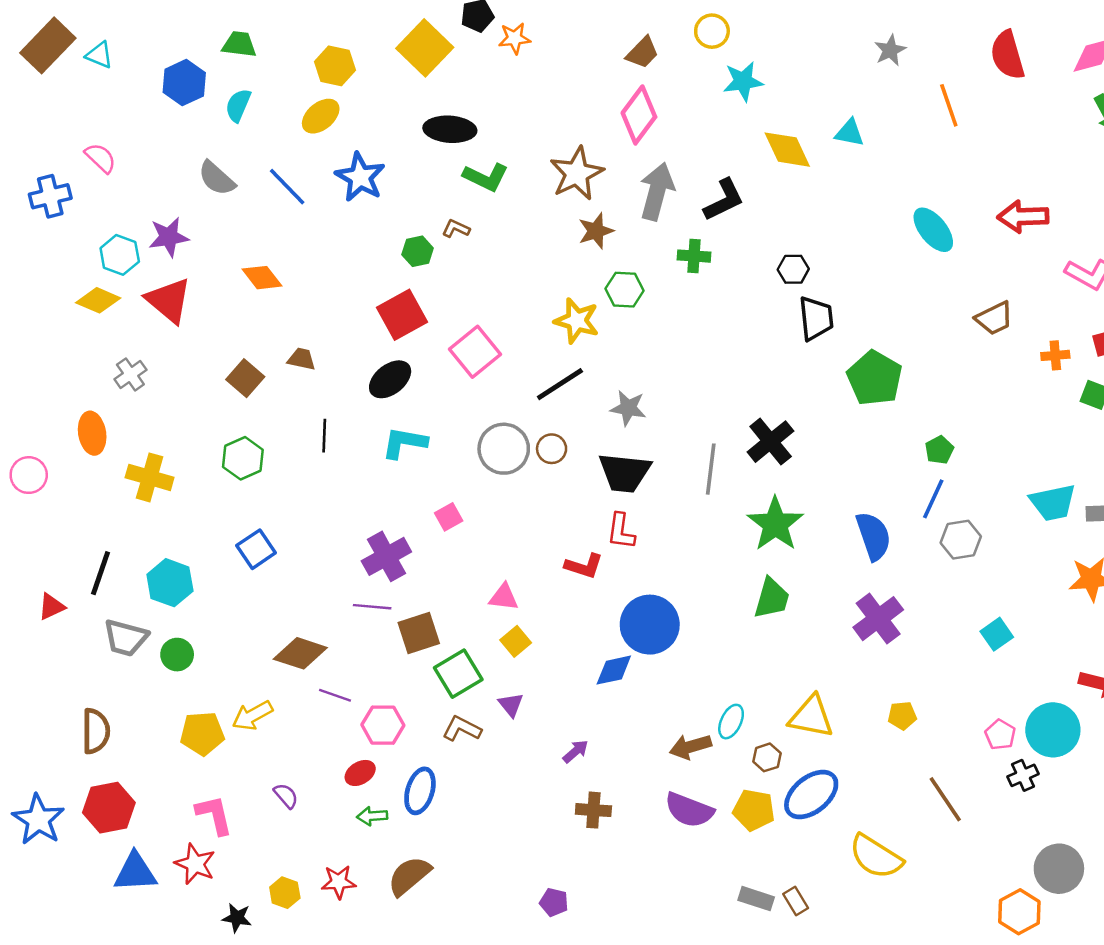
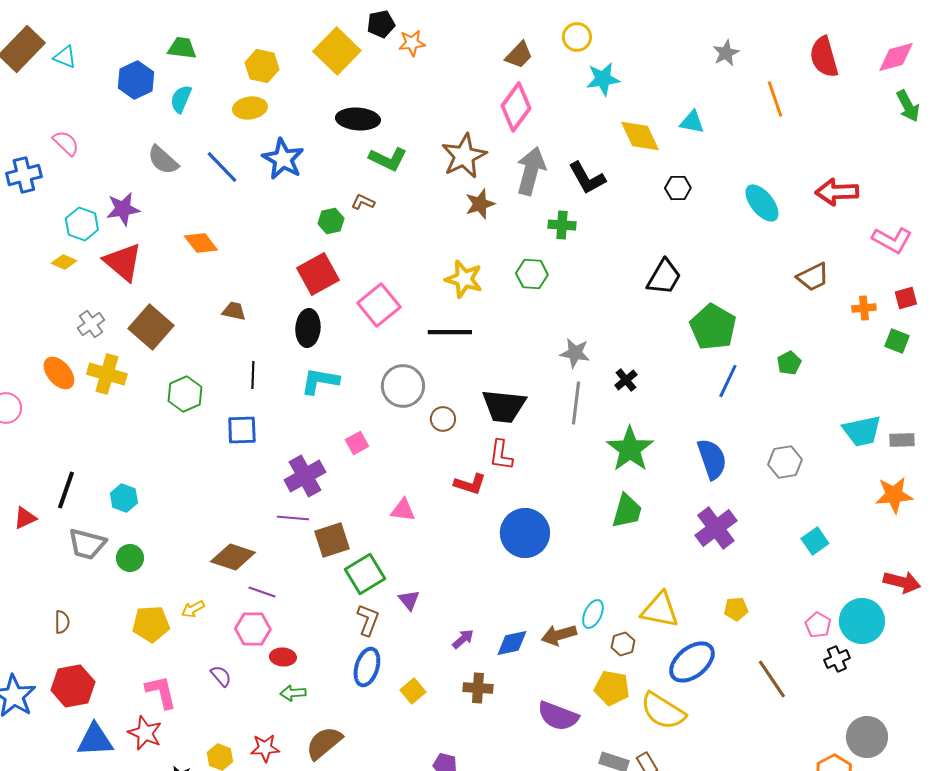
yellow ellipse: (321, 116) -> (250, 108), turned 32
black L-shape: (724, 200) -> (587, 178), turned 87
black hexagon: (793, 269) -> (678, 188), moved
green hexagon: (625, 290) -> (532, 274), moved
yellow diamond: (98, 300) -> (64, 262), size x0.7
black trapezoid: (816, 318) -> (664, 277), turned 36
brown square: (245, 378) -> (151, 327), moved, size x1.4
black ellipse: (390, 379) -> (308, 328), turned -48
black line: (560, 384) -> (450, 332), turned 33
gray star: (628, 408) -> (575, 353), moved
orange ellipse: (92, 433) -> (59, 373), turned -32
black cross: (771, 442) -> (626, 380), size x0.6
brown circle: (552, 449) -> (443, 419), moved
green pentagon: (939, 450) -> (789, 363), moved
yellow cross: (150, 477) -> (107, 374), moved
blue line: (933, 499) -> (728, 381), moved
blue square: (256, 549) -> (242, 430), moved, turned 32
cyan hexagon: (170, 583) -> (124, 498), size x0.7
yellow square: (516, 641) -> (413, 691), moved
blue diamond: (614, 670) -> (512, 643), moved
yellow arrow: (252, 716) -> (193, 609), size x0.7
pink hexagon: (383, 725) -> (253, 629), moved
brown L-shape: (462, 729) -> (368, 620), turned 84
brown semicircle: (96, 731) -> (62, 622), size x0.6
red ellipse: (360, 773) -> (283, 657), turned 35
blue ellipse: (420, 791) -> (367, 667), moved
blue ellipse: (811, 795) -> (692, 662), moved
purple semicircle: (689, 810) -> (558, 716), moved
yellow semicircle: (876, 857) -> (663, 711), moved

